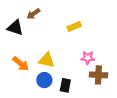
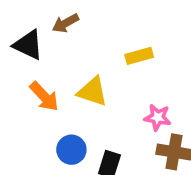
yellow triangle: (47, 60) -> (92, 92), moved
orange arrow: (21, 64) -> (44, 97), moved

